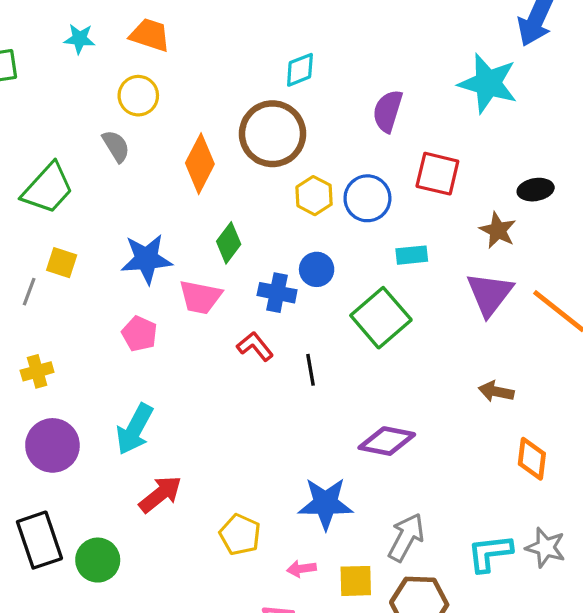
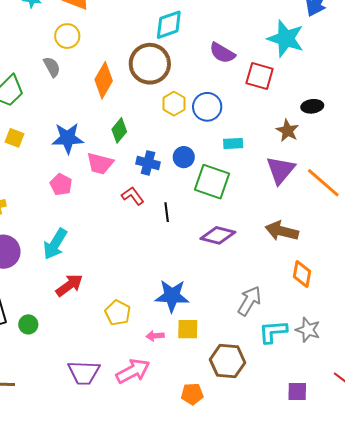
cyan diamond: (300, 70) -> (169, 25), size x1.4
purple semicircle: (388, 111) -> (222, 53), turned -80
red square: (437, 174) -> (260, 76), moved
blue circle: (317, 269) -> (184, 157), moved
green square: (381, 318) -> (212, 182), turned -33
brown arrow: (496, 391) -> (282, 231), size x1.5
purple diamond: (387, 441) -> (218, 235), moved
gray arrow: (406, 537) -> (249, 301), moved
green circle: (98, 560) -> (28, 324), size x0.7
yellow square: (356, 581) -> (188, 329), moved

